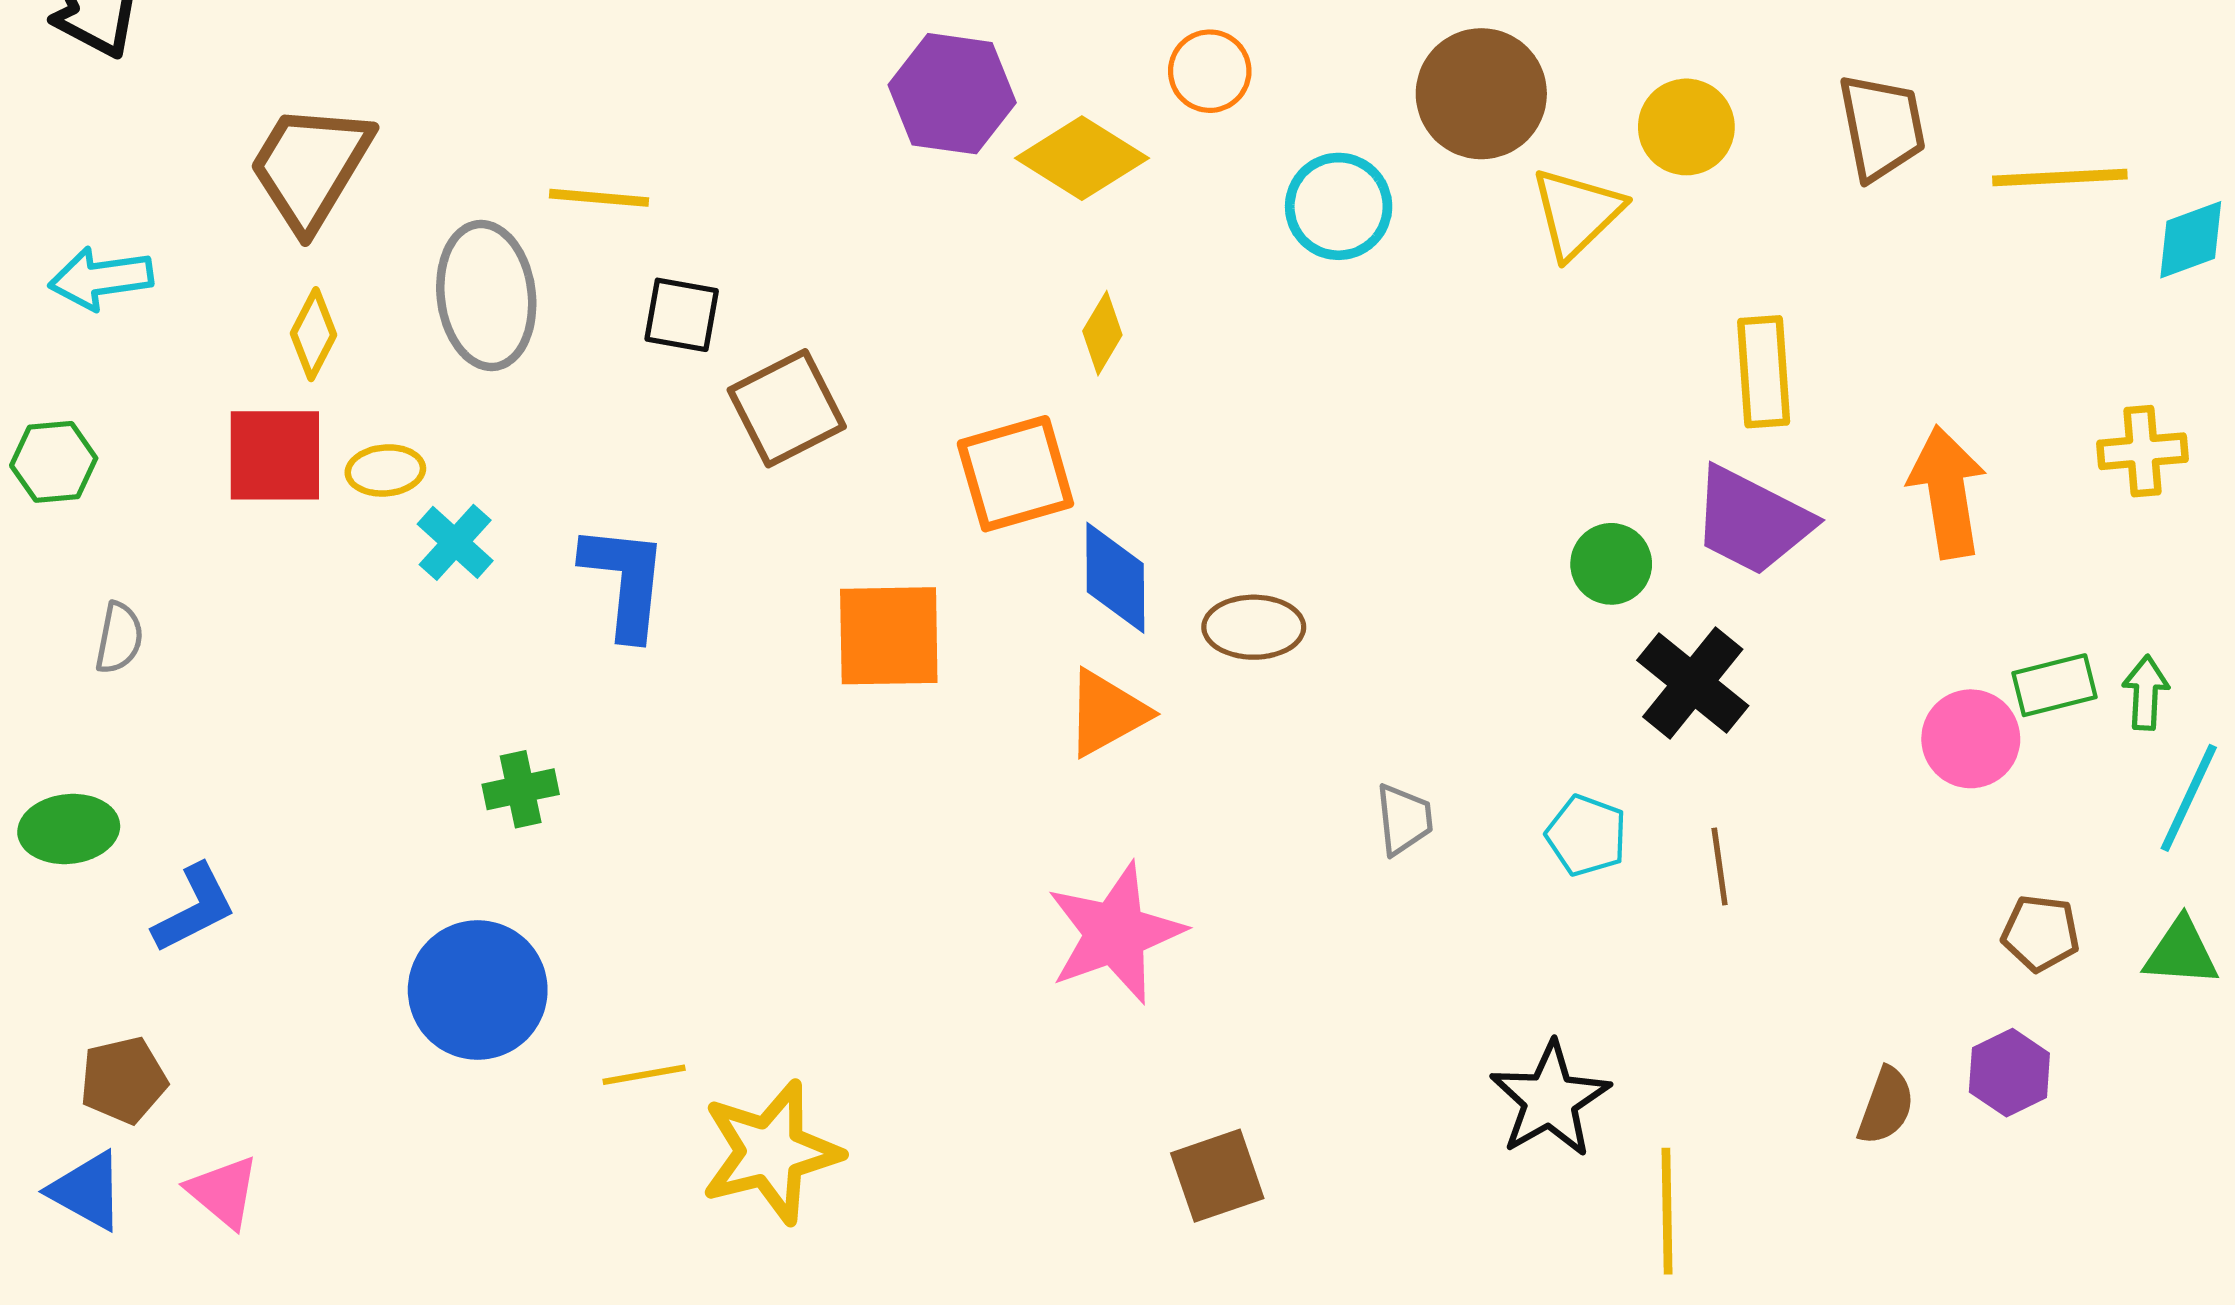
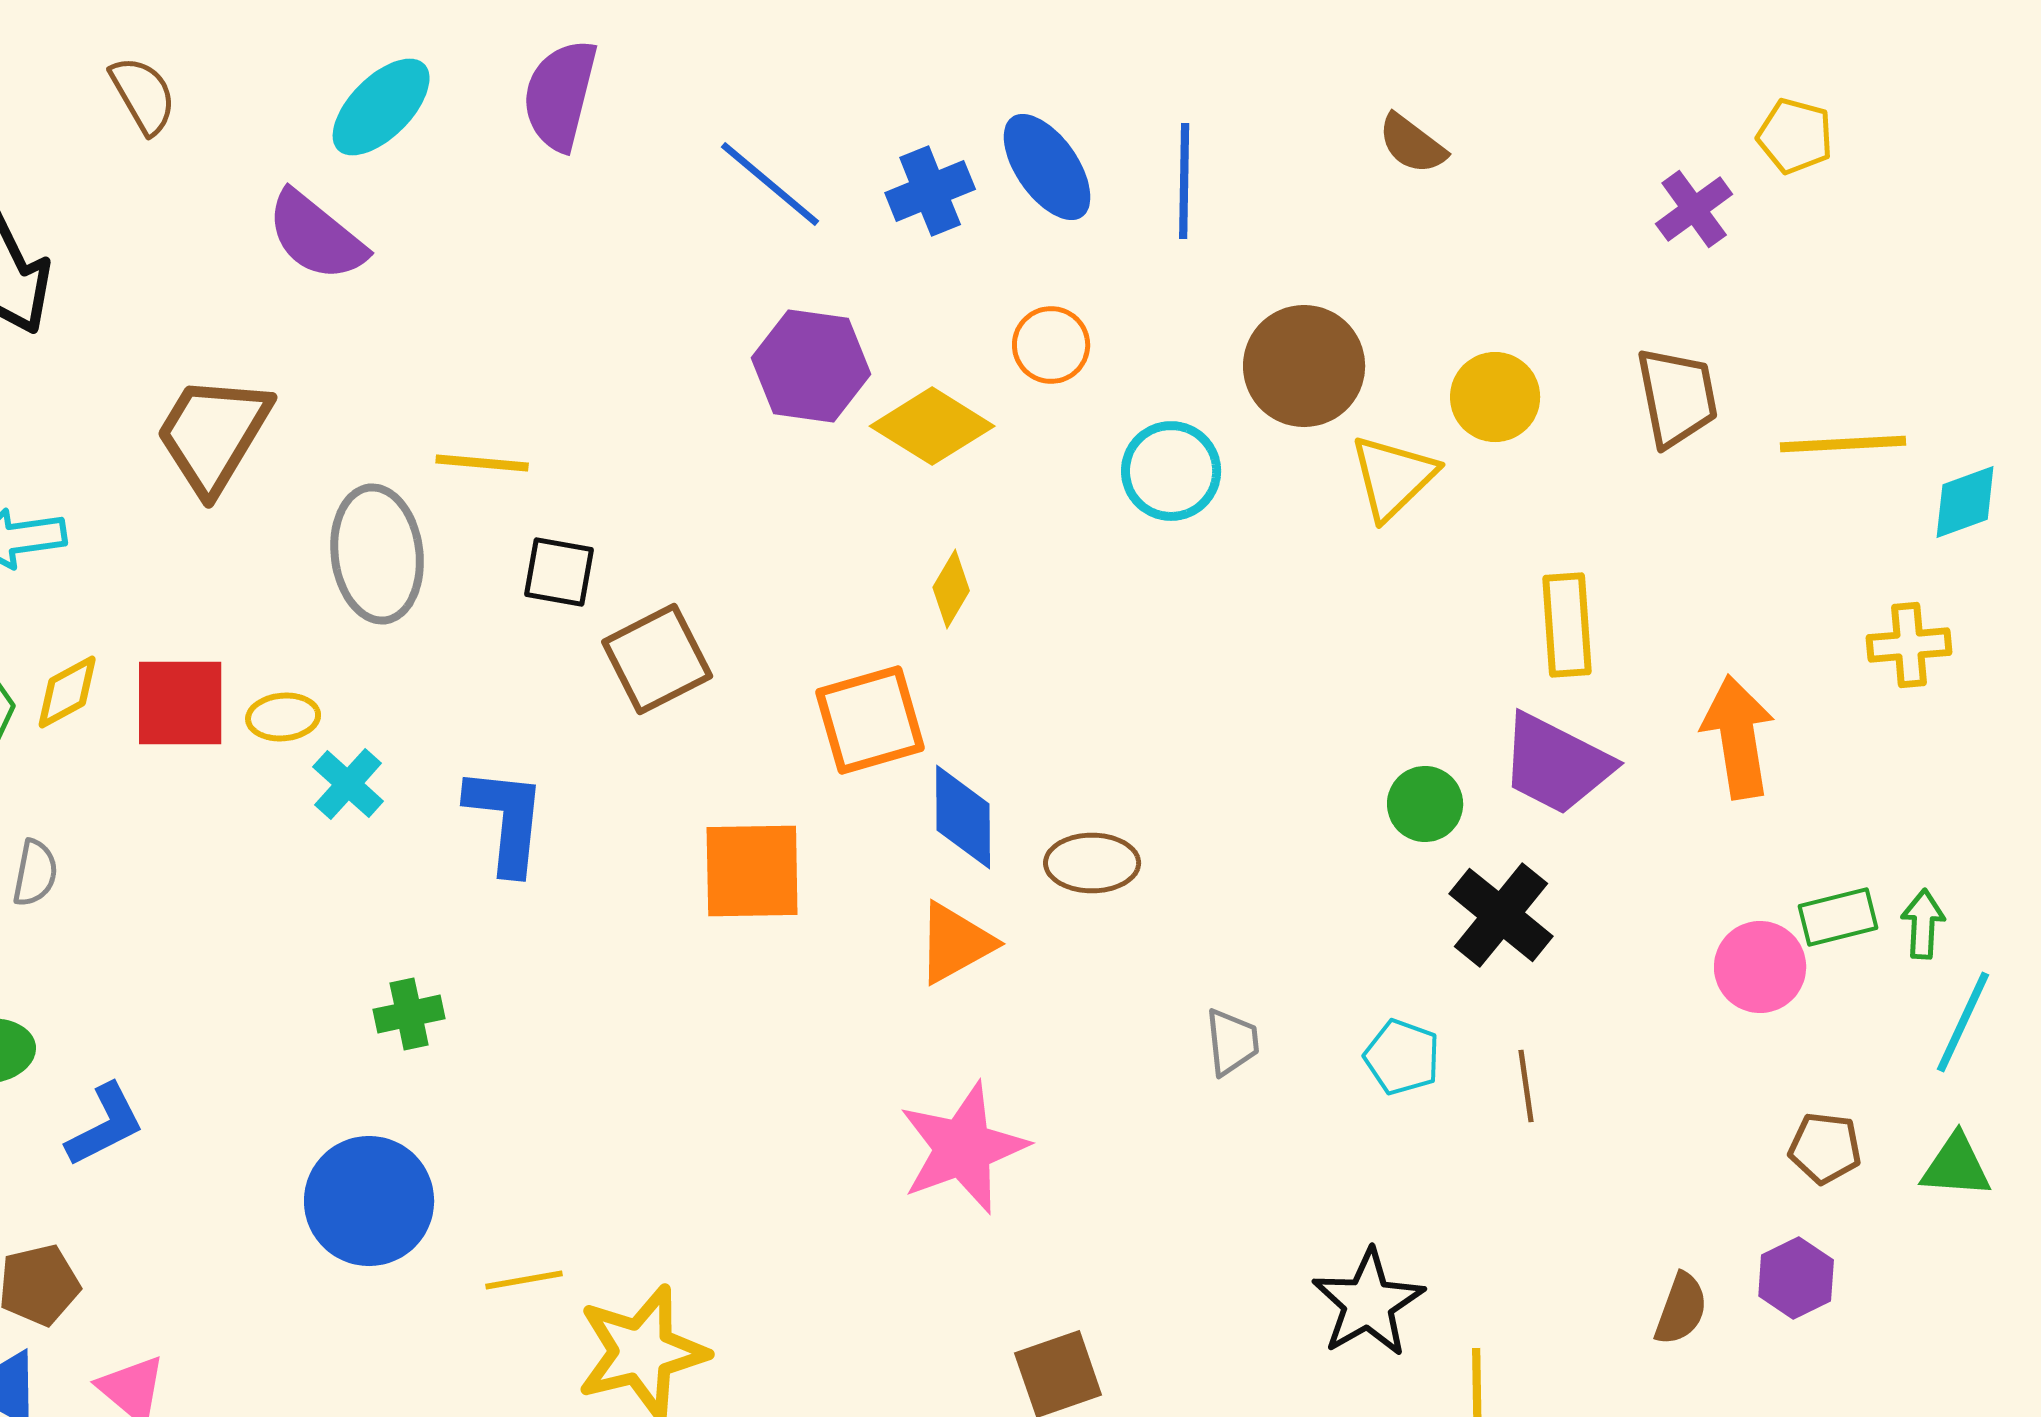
yellow diamond: (313, 334) -> (67, 692), moved, turned 34
yellow cross: (2143, 451) -> (1909, 645), moved

